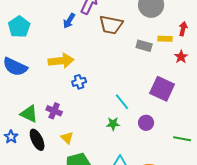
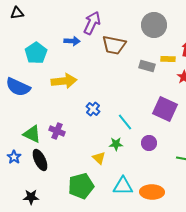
blue arrow: (69, 21) -> (72, 41), turned -119
cyan pentagon: (19, 27) -> (36, 53), moved
blue cross: (79, 82) -> (93, 109), moved, turned -32
yellow triangle: (67, 138) -> (99, 158), moved

